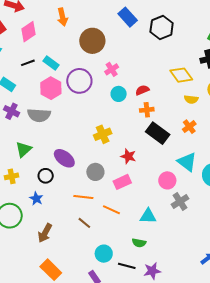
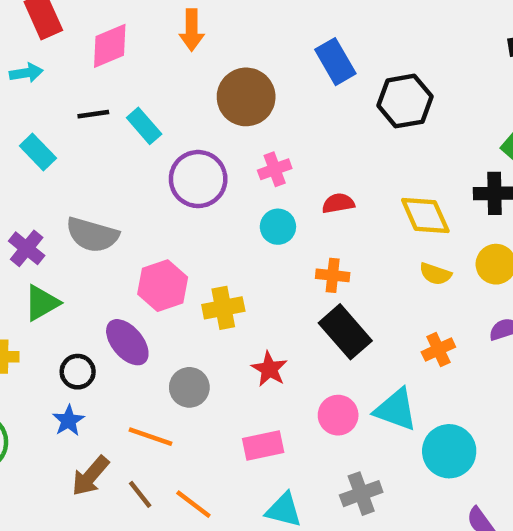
pink hexagon: (51, 88) -> (163, 286), moved
red semicircle: (142, 90) -> (338, 203), moved
purple cross: (12, 111) -> (27, 248), moved
orange cross: (189, 127) -> (438, 349), moved
cyan triangle: (187, 162) -> (396, 410), turned -30
pink circle: (167, 180) -> (338, 415), moved
pink rectangle: (122, 182) -> (263, 446), moved
blue star: (36, 199) -> (68, 421), moved
orange line: (111, 210) -> (193, 504), moved
brown arrow: (45, 233) -> (90, 476), moved

